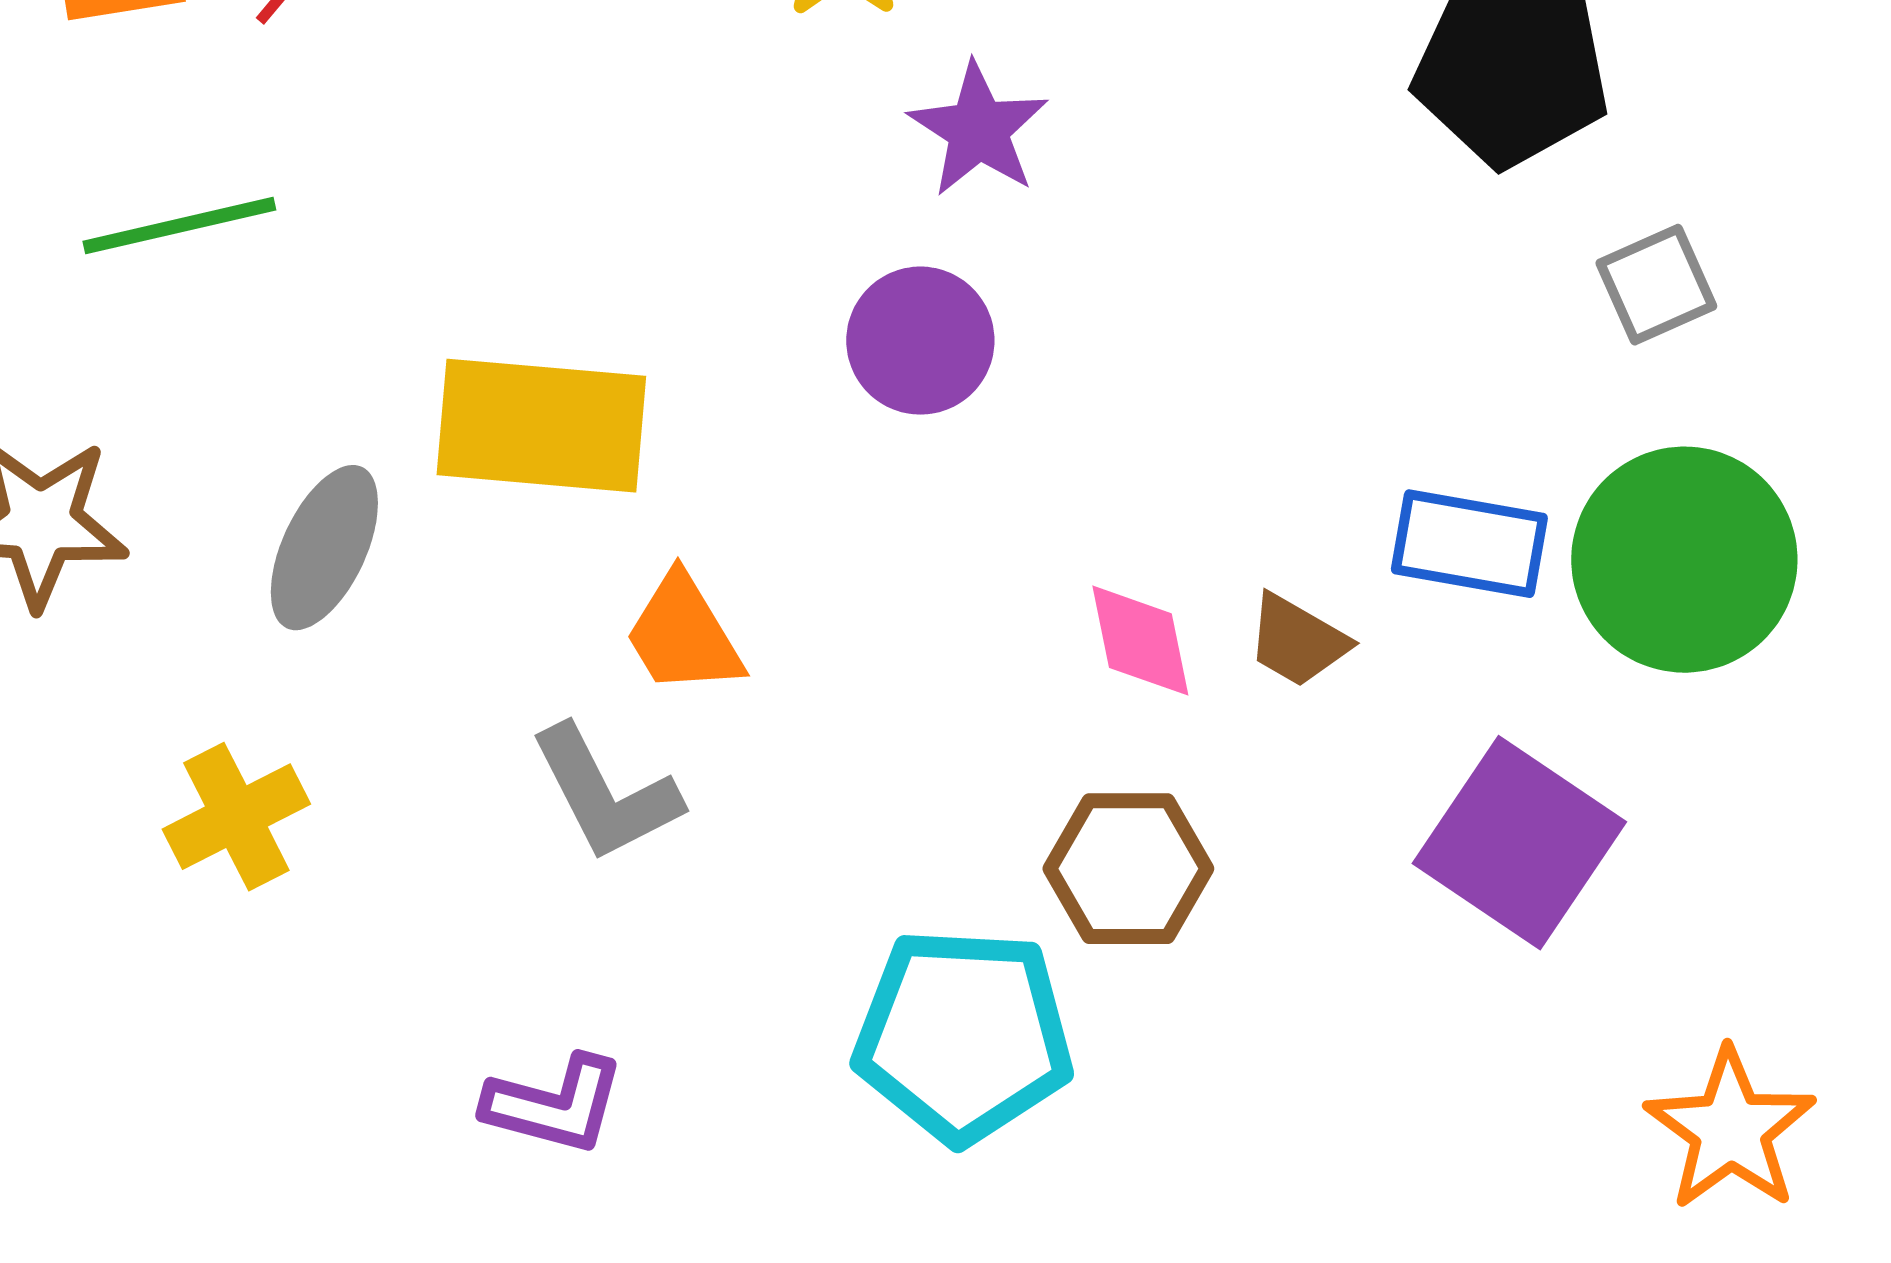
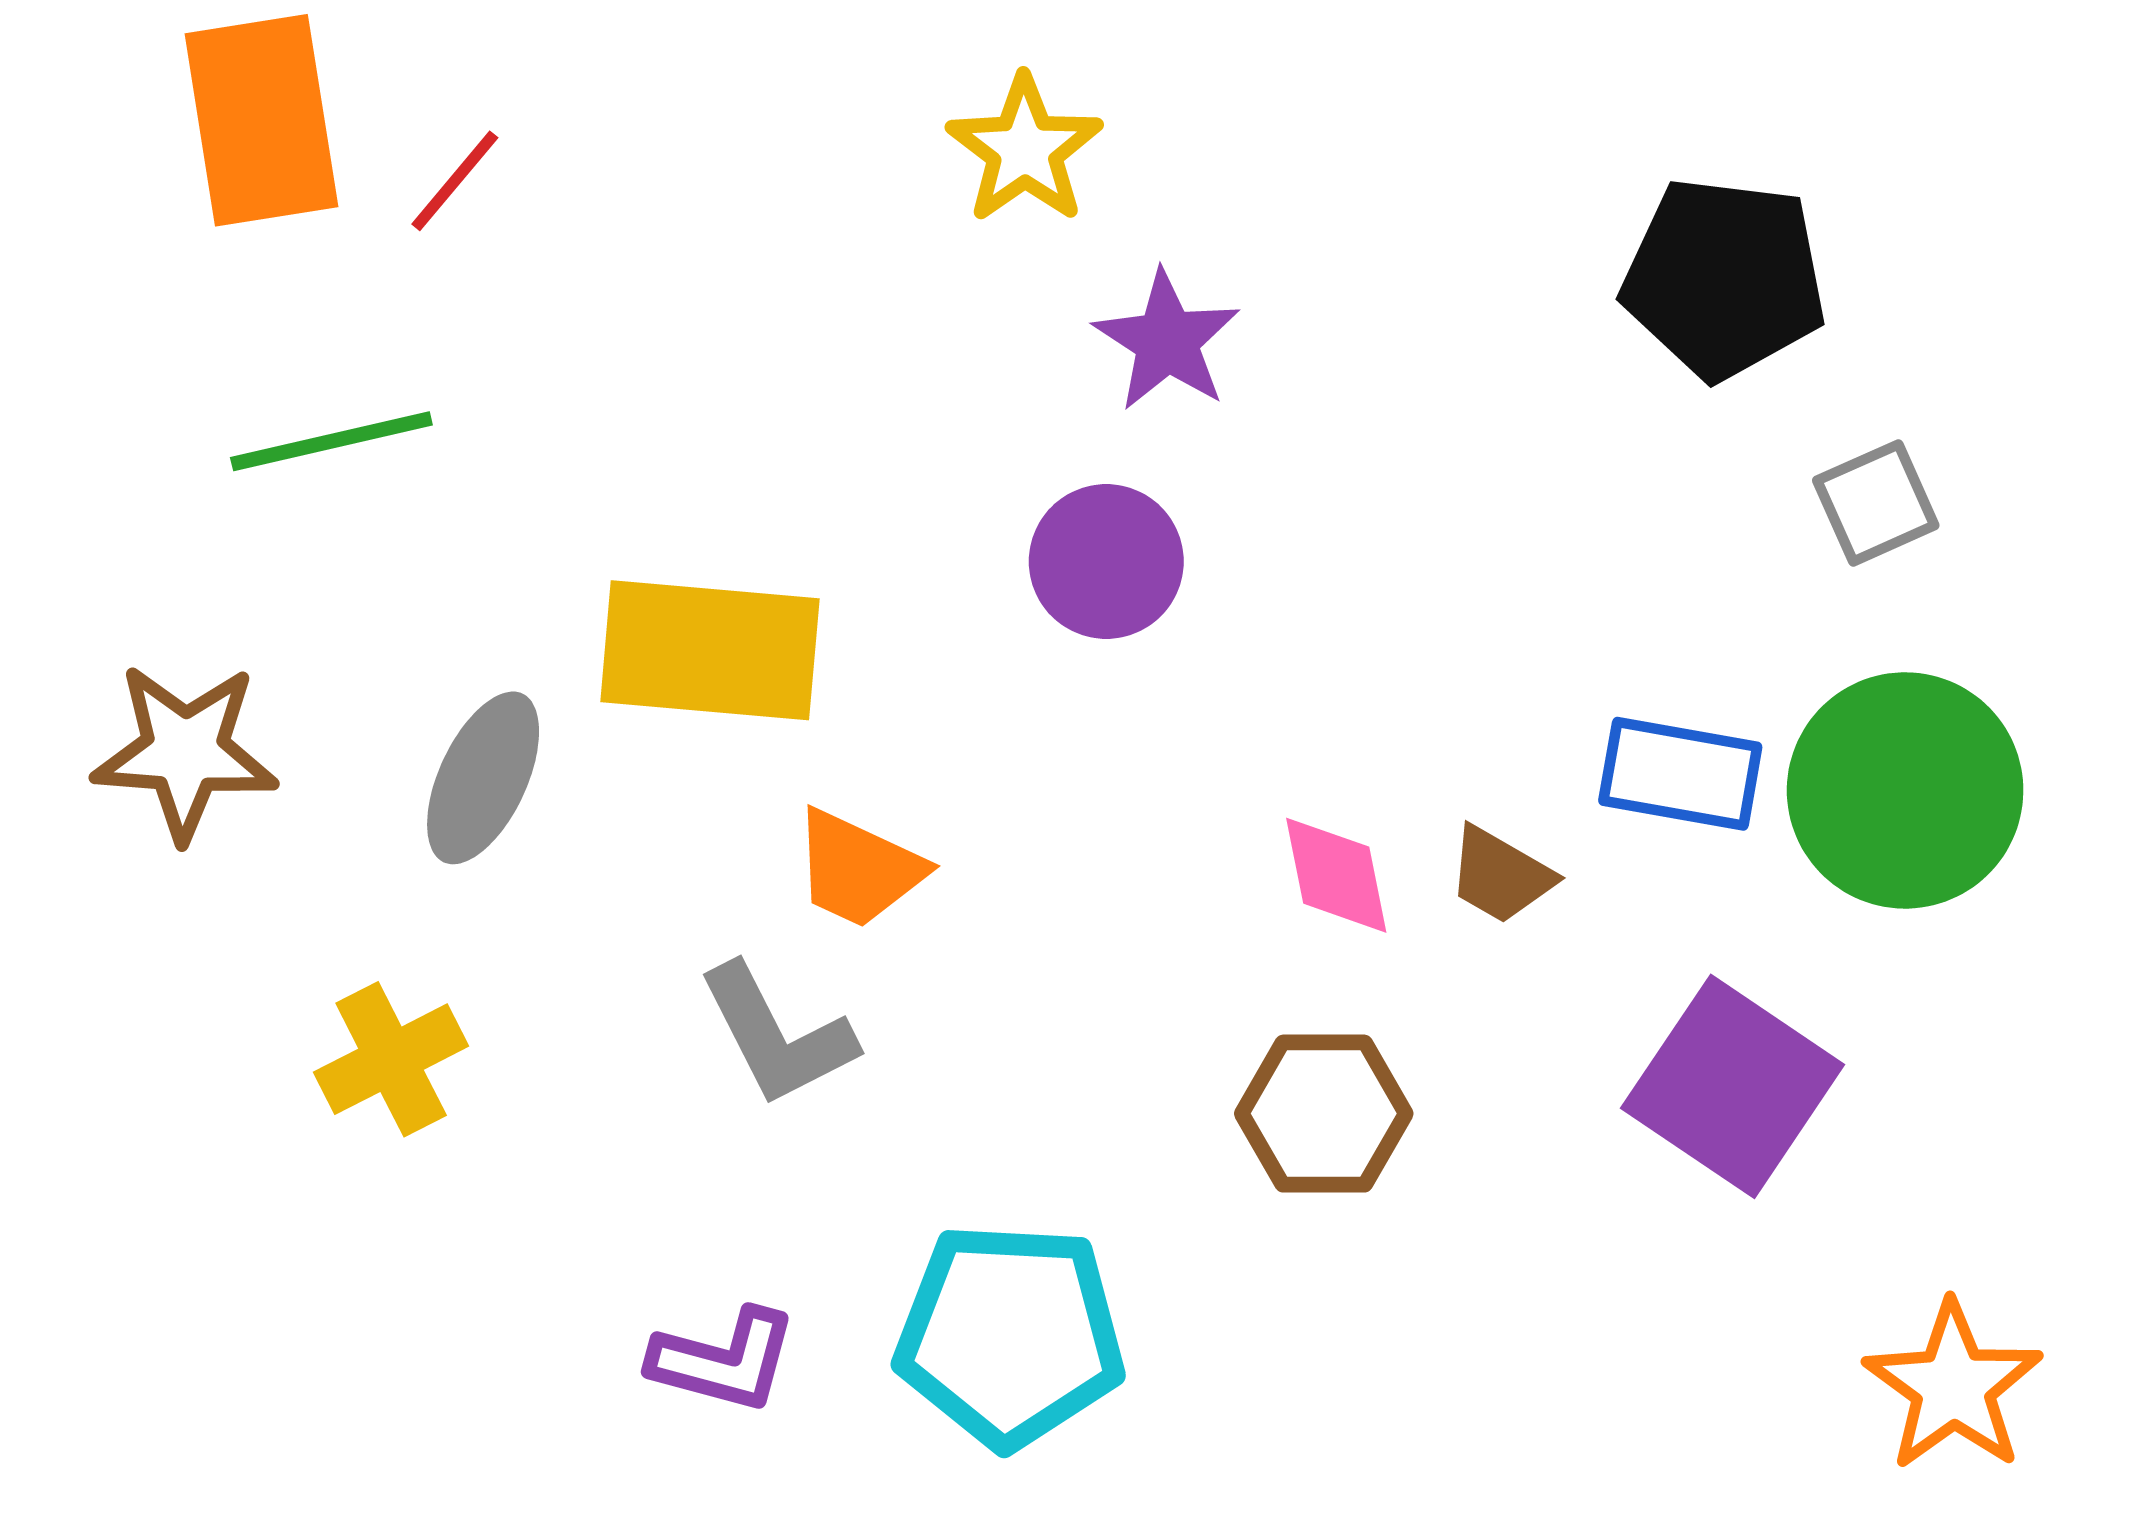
orange trapezoid: (683, 635) -> (858, 869), turned -34
cyan pentagon: (963, 1036) -> (1010, 1335), moved

